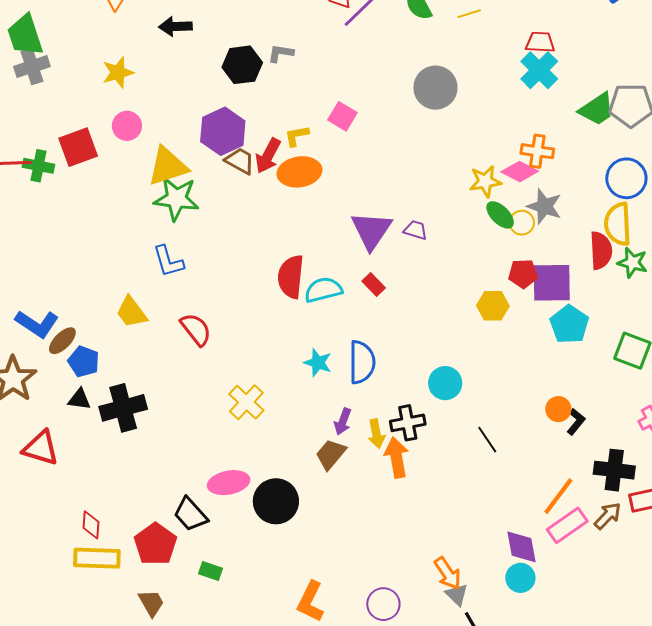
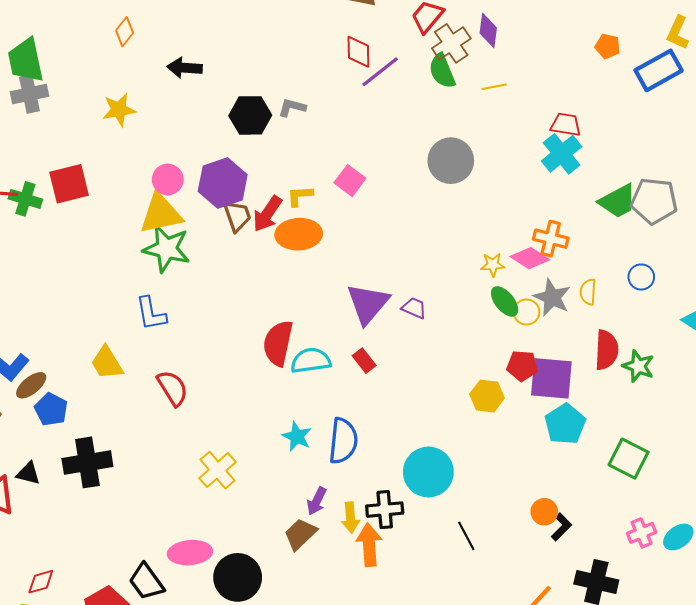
pink circle: (127, 126) -> (168, 180), moved
brown trapezoid: (240, 161) -> (237, 216), turned 36
blue circle: (626, 178) -> (641, 277), size x0.6
yellow star: (485, 181) -> (493, 265), size x0.7
yellow semicircle: (618, 224) -> (588, 292), moved, size x0.6
cyan circle: (445, 383) -> (428, 472), size x1.4
black triangle: (79, 399) -> (28, 473), moved
red diamond: (91, 525) -> (41, 582), turned 64

